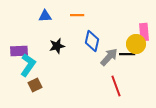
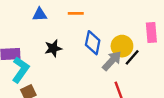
yellow circle: (136, 44) -> (122, 46), moved
black line: (127, 54) -> (132, 57), turned -49

